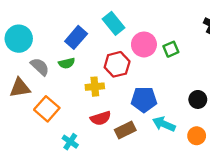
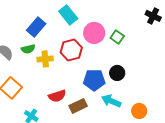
green square: (171, 49) -> (117, 37), turned -32
yellow cross: (95, 87) -> (45, 59), moved
black circle: (198, 99) -> (117, 73), moved

